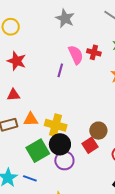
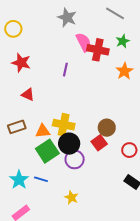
red cross: (94, 52) -> (98, 50), size x1.5
pink semicircle: (76, 55) -> (84, 42), moved
red triangle: (14, 95) -> (28, 95), moved, turned 32
orange triangle: (31, 119) -> (43, 131), moved

